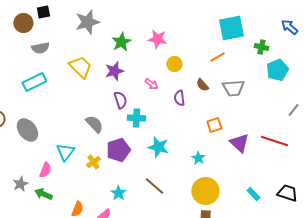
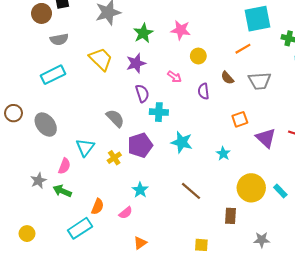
brown line: (154, 186) -> (191, 191), moved
yellow circle: (205, 191) -> (251, 188), moved

